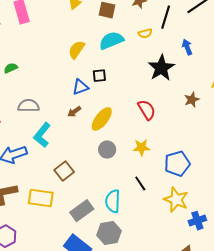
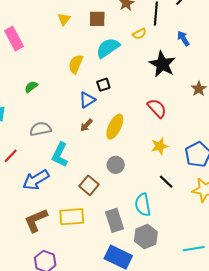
green semicircle: (11, 68) -> (31, 87), moved
gray circle: (107, 150) -> (116, 165), moved
gray rectangle: (82, 211) -> (115, 220), turned -60

